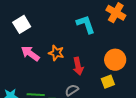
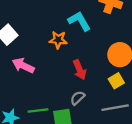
orange star: (56, 53) -> (58, 40), moved

